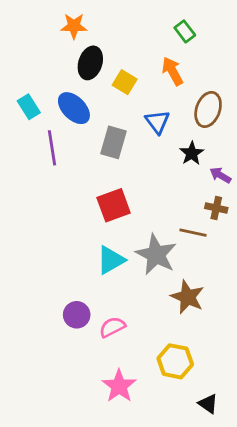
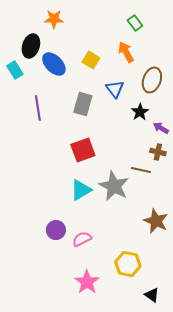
black ellipse: (90, 63) -> (31, 46), moved
cyan rectangle: (29, 107) -> (15, 70), moved
blue ellipse: (74, 108) -> (54, 64), moved
brown star: (188, 297) -> (156, 221), moved

